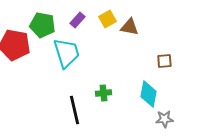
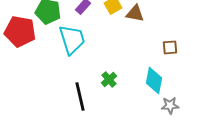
green cross: (103, 93) -> (109, 79), turned -35

